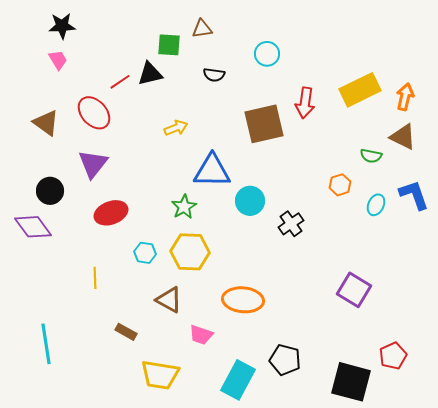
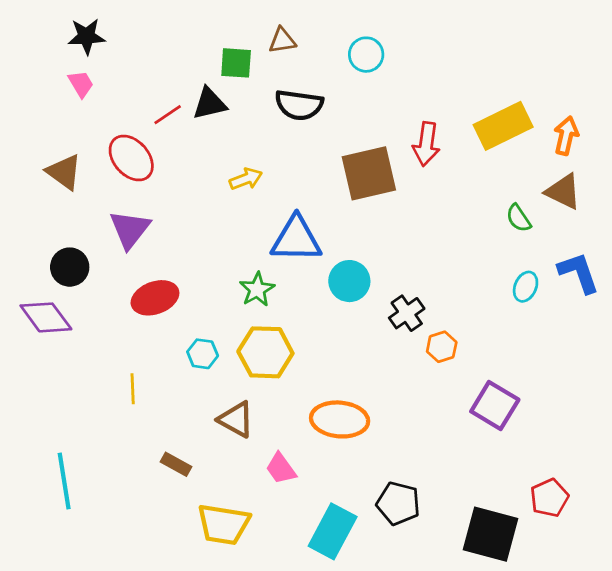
cyan circle: (267, 54) -> (366, 55), moved
black semicircle: (214, 75) -> (299, 105), size x1.6
green semicircle: (371, 156) -> (519, 218), turned 45
orange hexagon: (340, 185) -> (442, 347), moved
pink trapezoid: (201, 335) -> (281, 468), turned 35

